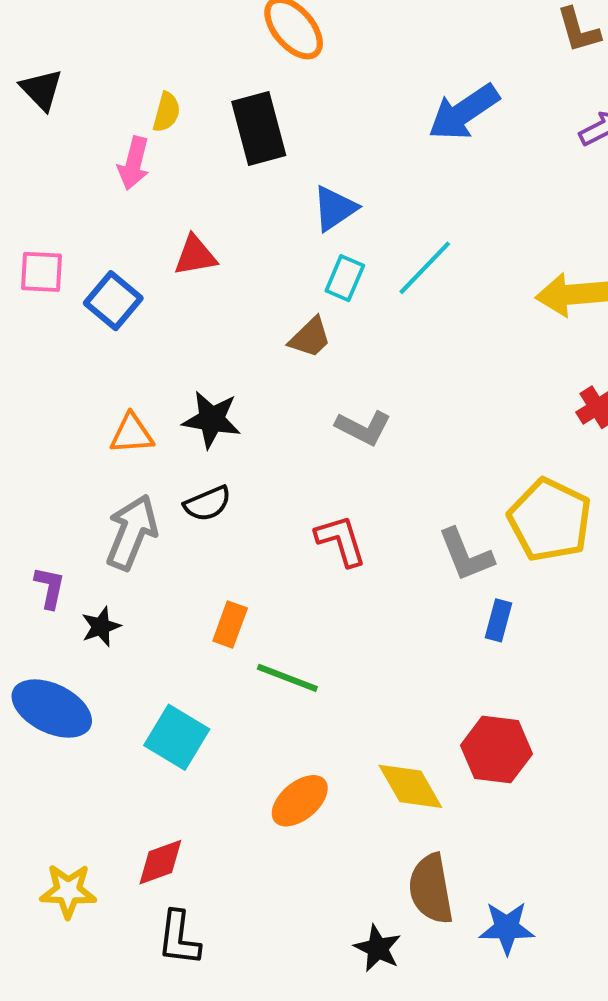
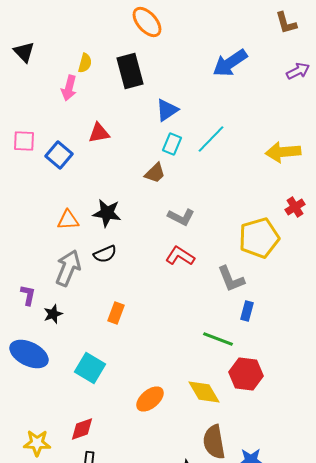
yellow pentagon: (550, 520) -> (259, 238), moved, turned 30
red L-shape: (341, 540) -> (180, 256), moved, turned -40
green line: (287, 678) -> (218, 339), moved

